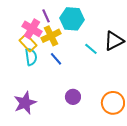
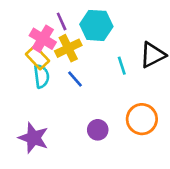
cyan line: (91, 49) -> (122, 66), turned 32
purple star: (25, 103) -> (33, 138), turned -30
orange circle: (113, 103) -> (142, 119), moved

